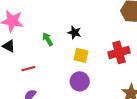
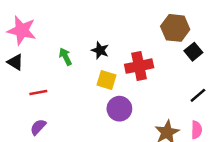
red cross: (119, 52) -> (139, 66), moved
purple circle: (80, 81) -> (119, 109), moved

